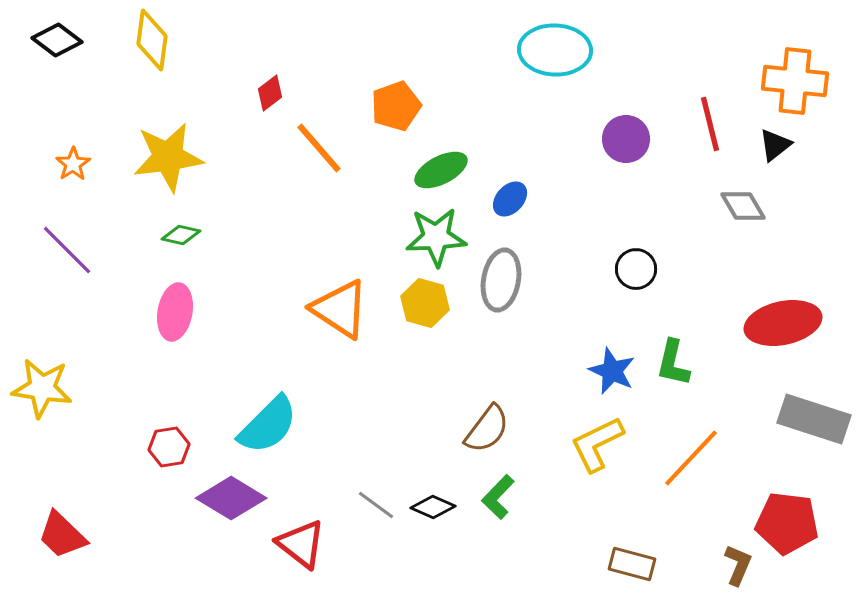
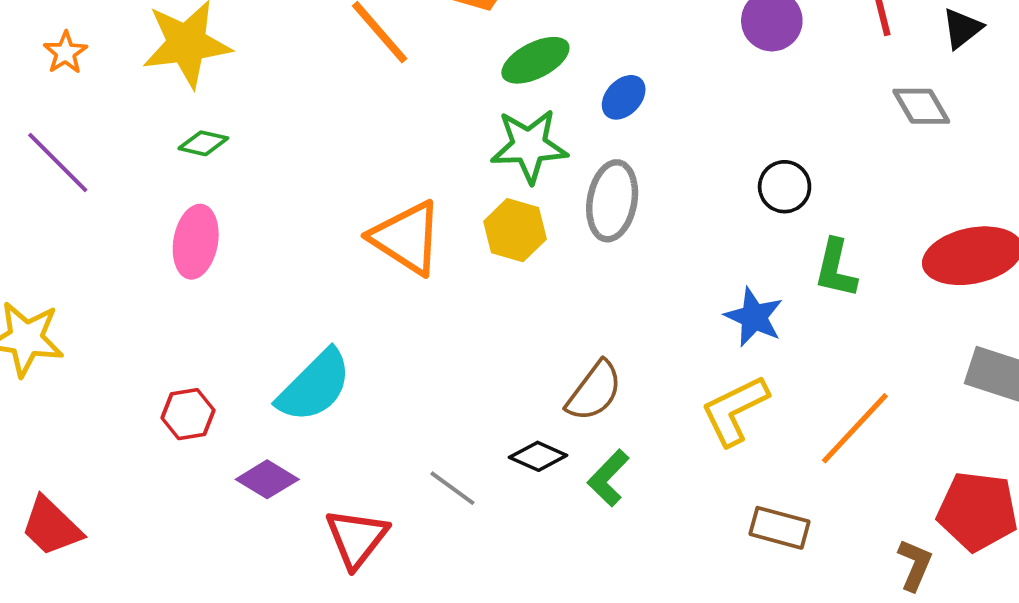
green L-shape: (673, 363) -> (836, 268), moved
purple diamond: (231, 498) -> (267, 479), size x0.7
black diamond: (433, 507) -> (538, 456), moved
red triangle: (301, 544) -> (357, 538), turned 30
brown rectangle: (632, 564) -> (779, 528), moved

